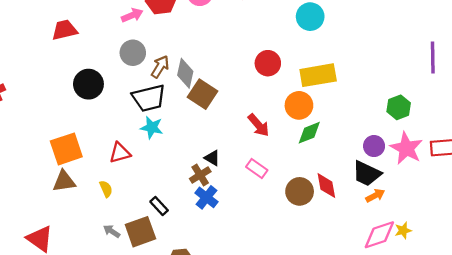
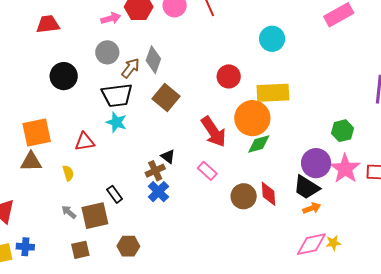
gray diamond: (185, 73) -> (153, 60), moved
orange circle: (299, 105) -> (252, 118), size x1.4
red arrow: (259, 125) -> (214, 132), size x1.4
purple circle: (374, 146) -> (316, 163), size x1.5

